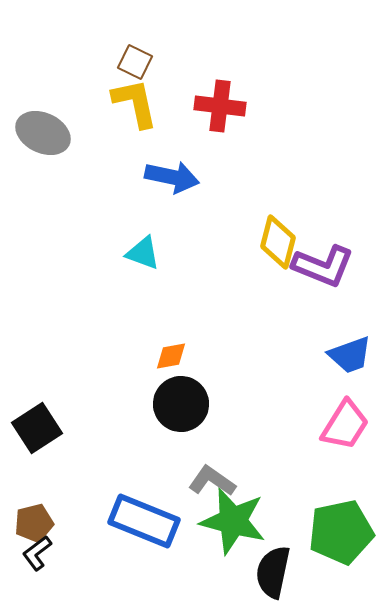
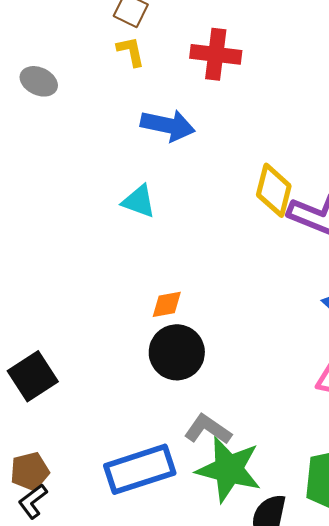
yellow L-shape: (135, 103) -> (131, 51), size x0.6
gray ellipse: (43, 133) -> (39, 81), size x0.7
blue rectangle: (144, 521) -> (140, 469), turned -40

